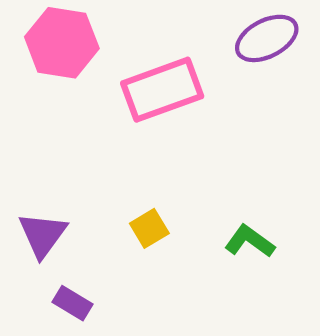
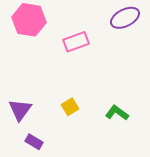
pink rectangle: (162, 90) -> (76, 42), size x0.7

